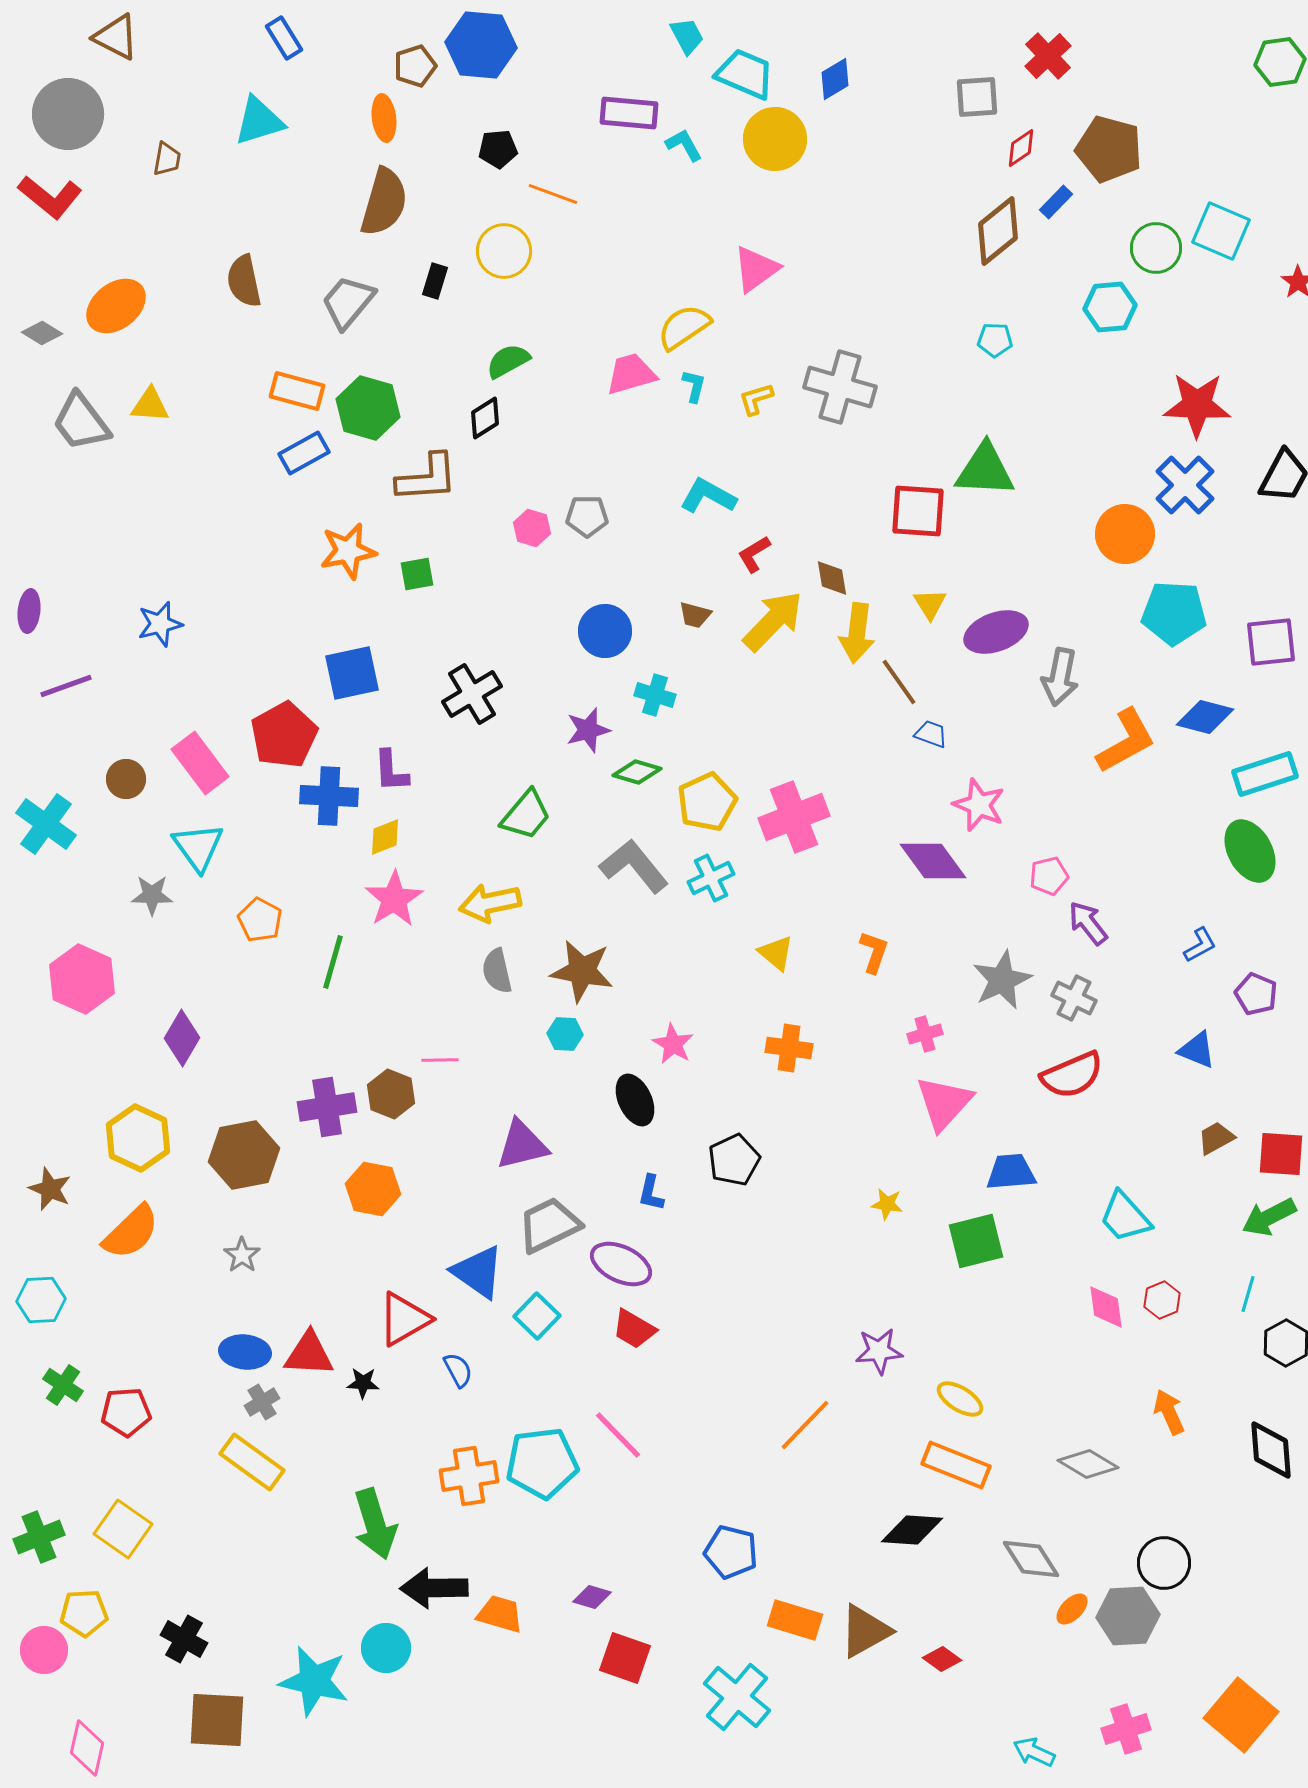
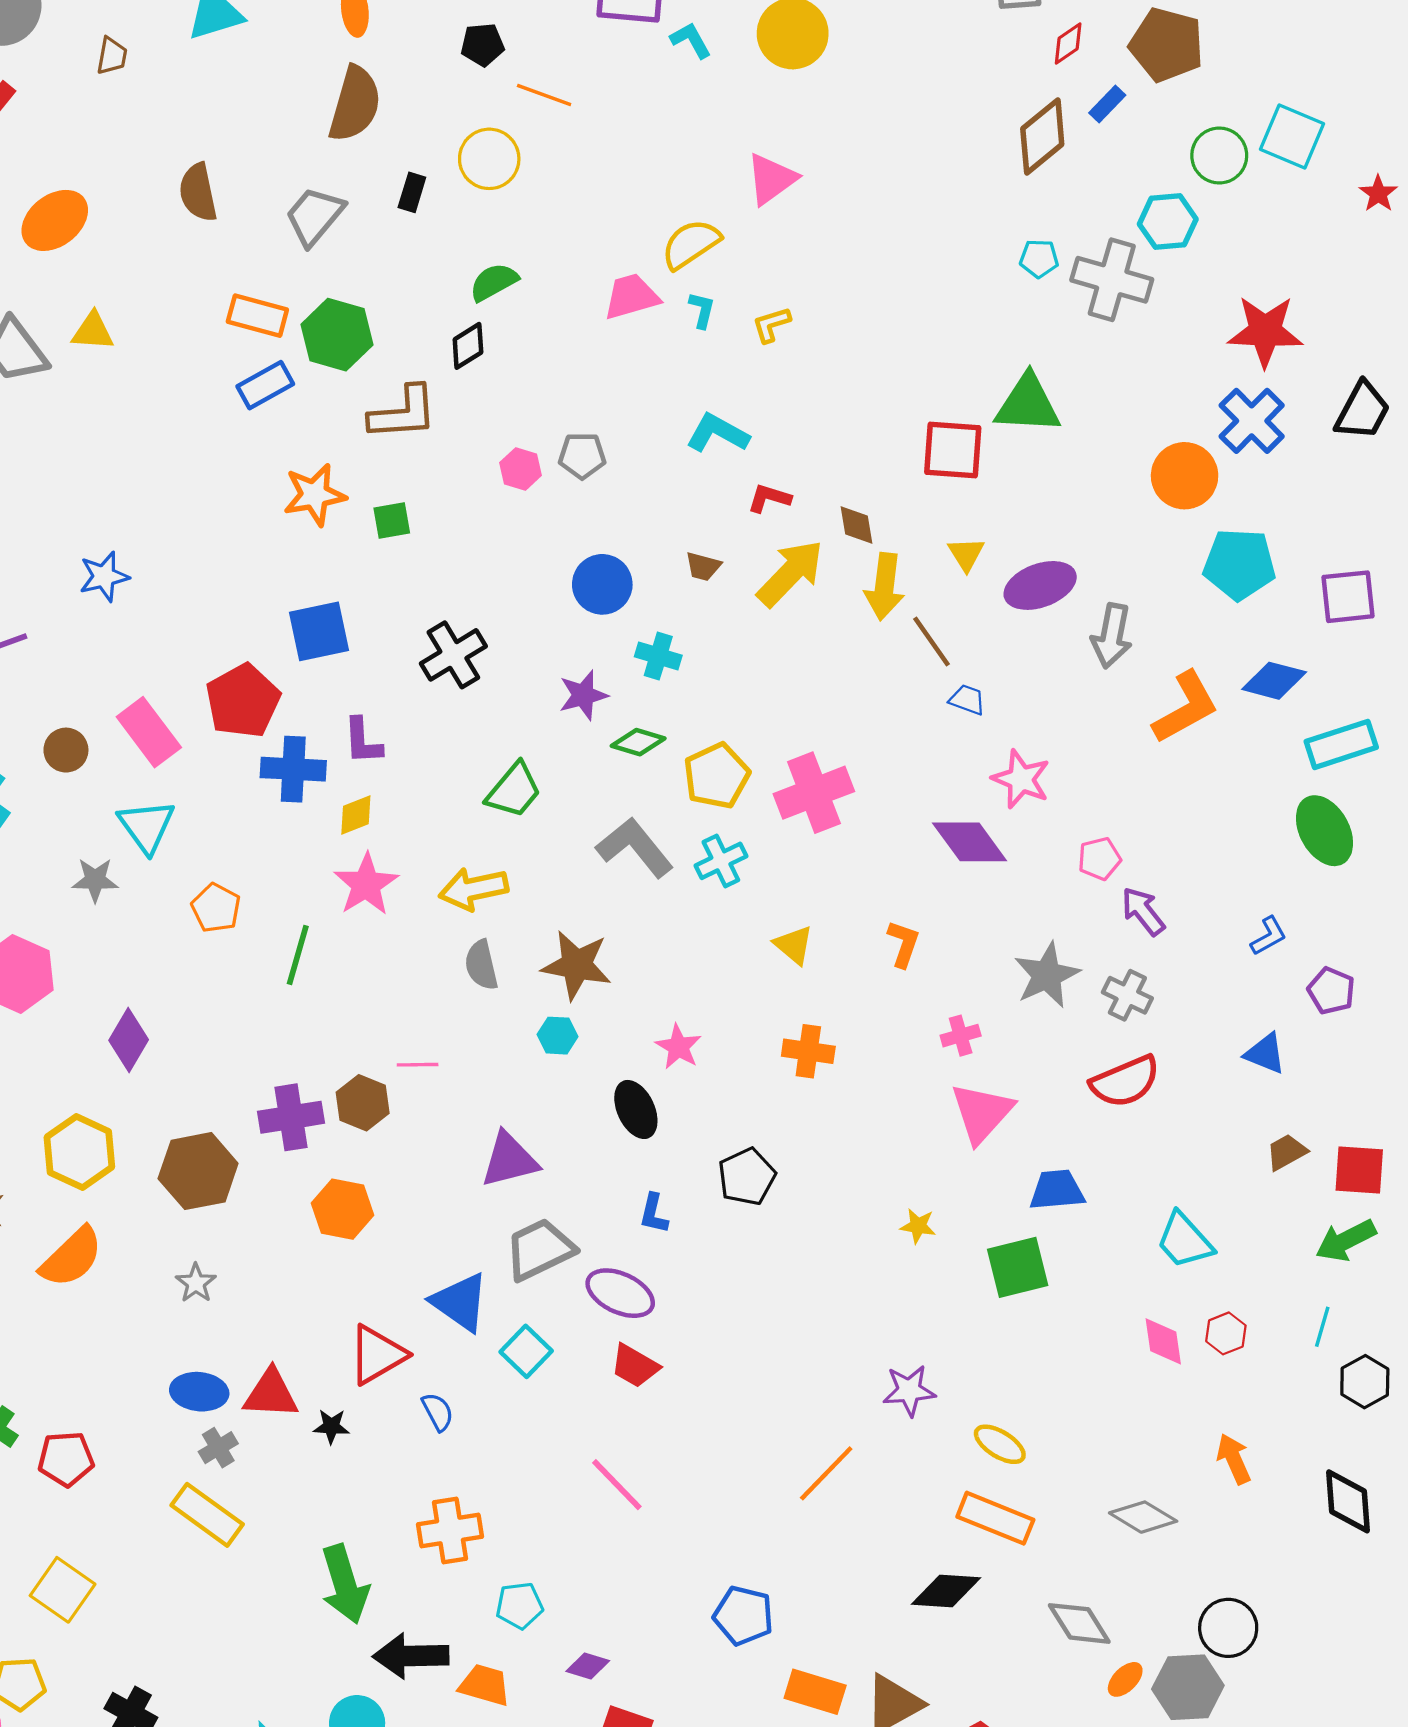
gray cross: (840, 387) -> (1112, 280), moved
red L-shape: (754, 554) -> (769, 498), turned 48
cyan pentagon: (542, 1463) -> (519, 1606), moved, size x0.6

